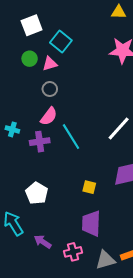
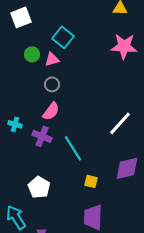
white square: (32, 25) -> (21, 17), moved
cyan line: (71, 137) -> (73, 148), moved
purple cross: (40, 142) -> (42, 136), turned 30

